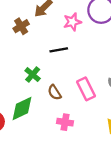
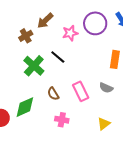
black line: (59, 50) -> (58, 57), turned 49
green cross: (33, 75) -> (34, 66), moved, size x1.5

